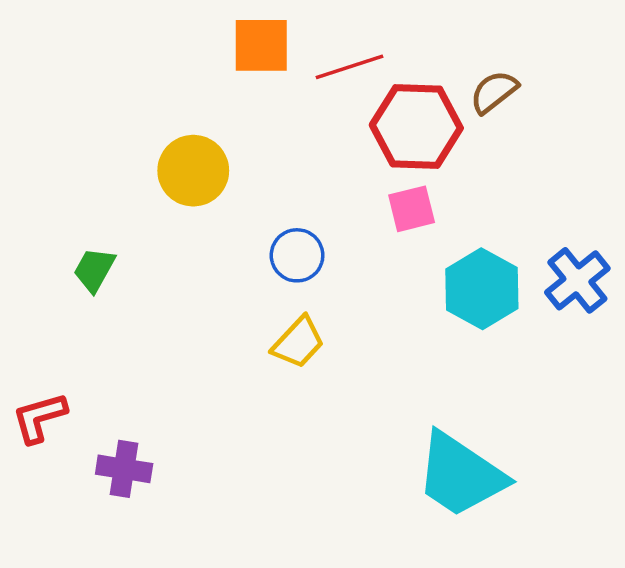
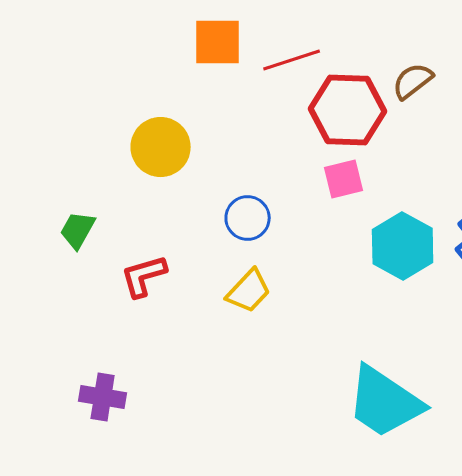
red L-shape: (39, 418) -> (144, 276), moved

